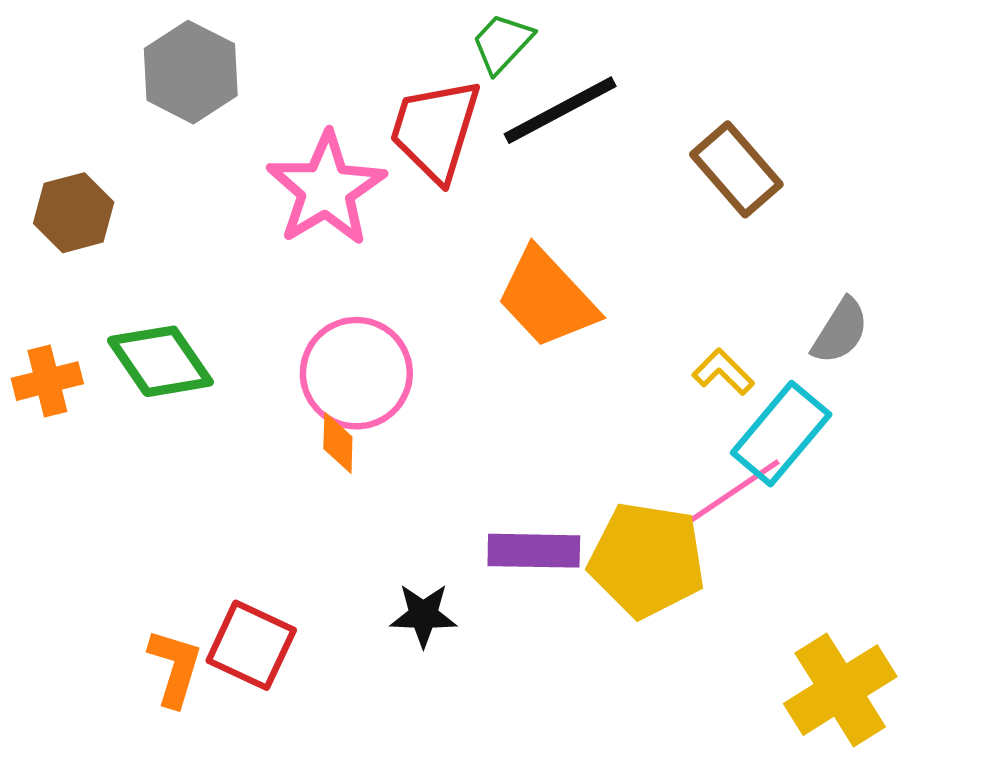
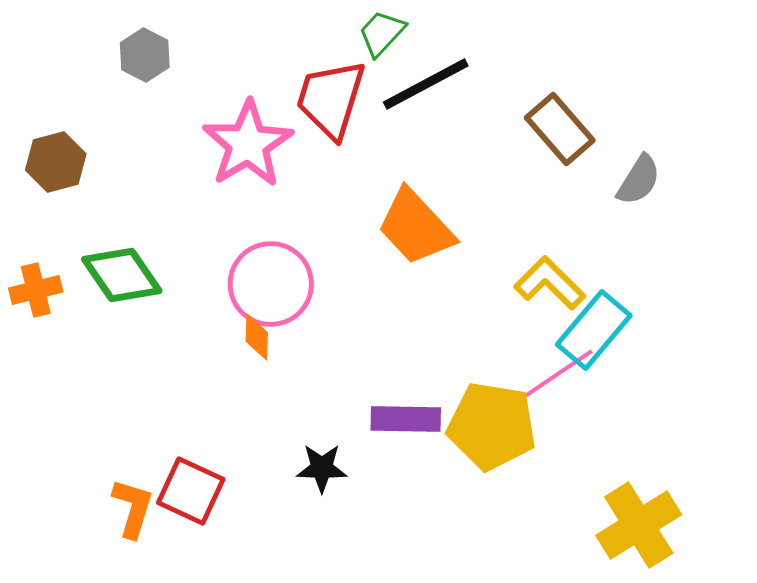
gray hexagon: (191, 72) -> (145, 55), size x0.7
gray semicircle: (840, 331) -> (639, 180), moved
yellow L-shape: (723, 372) -> (550, 283), size x1.5

